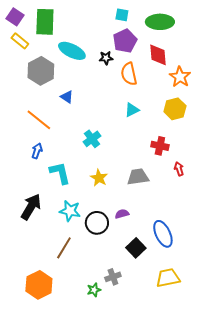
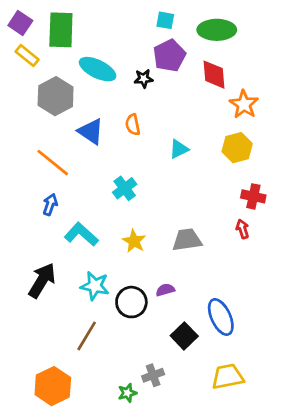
orange semicircle: (129, 74) -> (133, 125), moved, size x0.7
blue triangle: (67, 97) -> (91, 131), size x1.5
red cross: (160, 146) -> (253, 196), moved
cyan L-shape: (60, 173) -> (81, 234), turned -35

